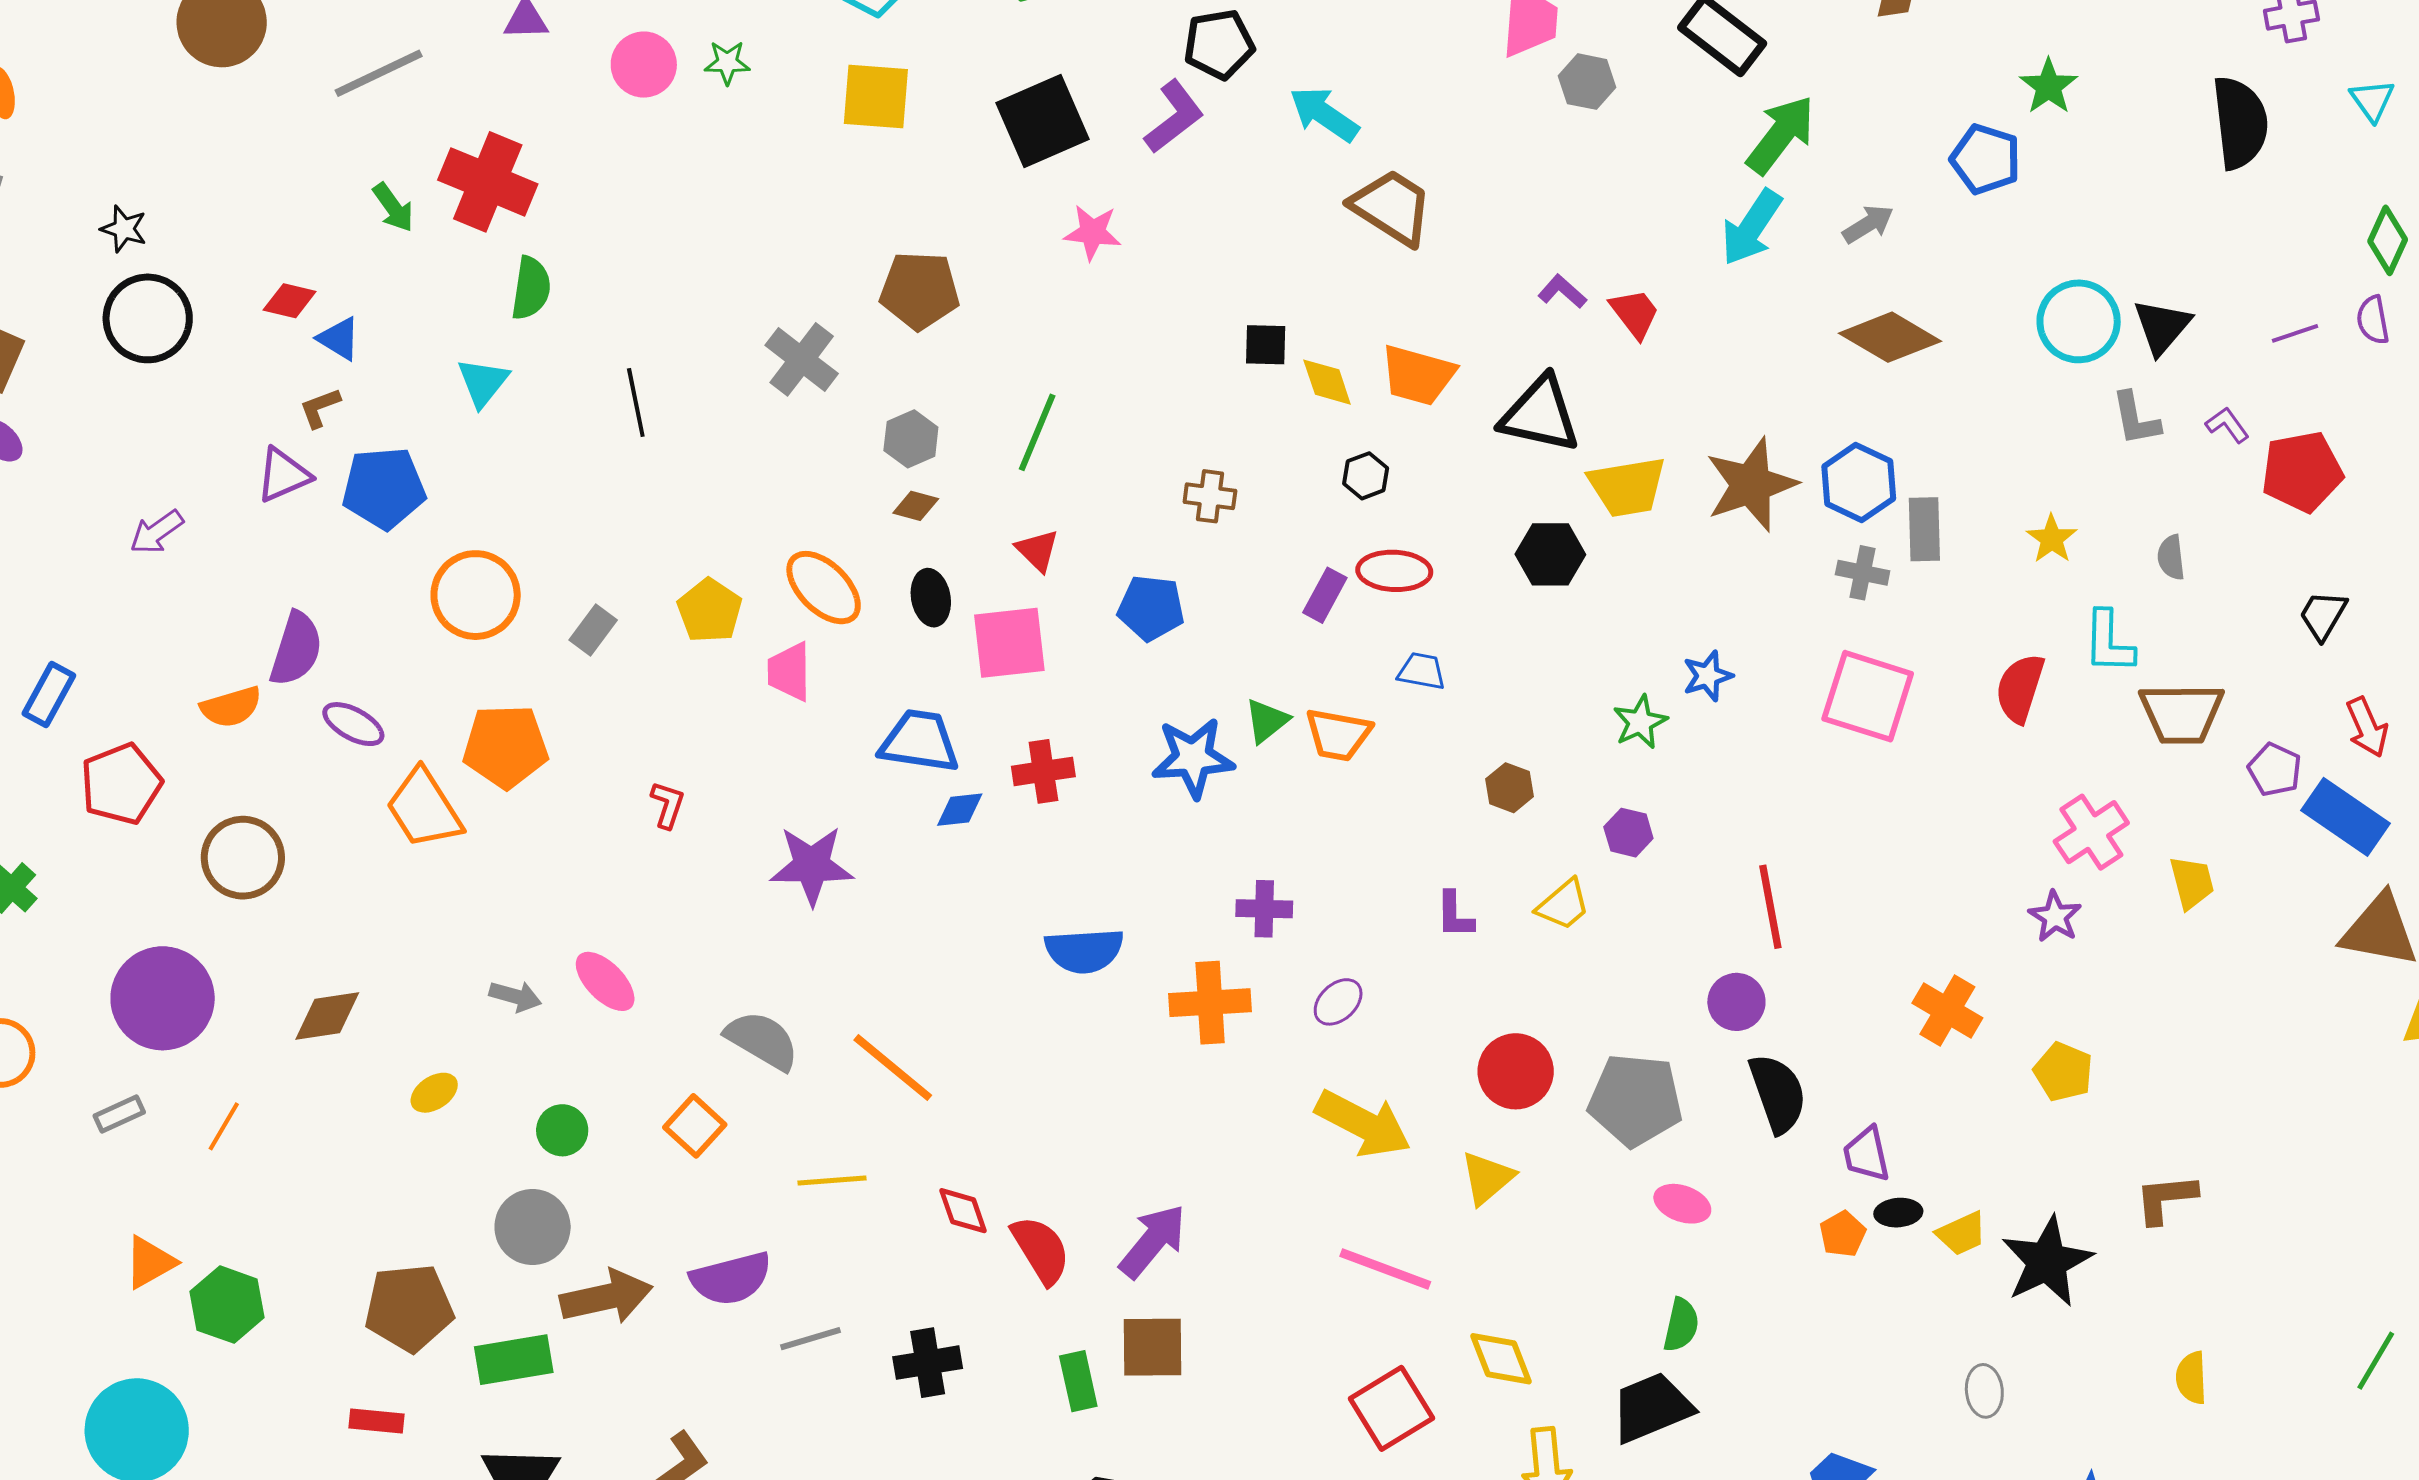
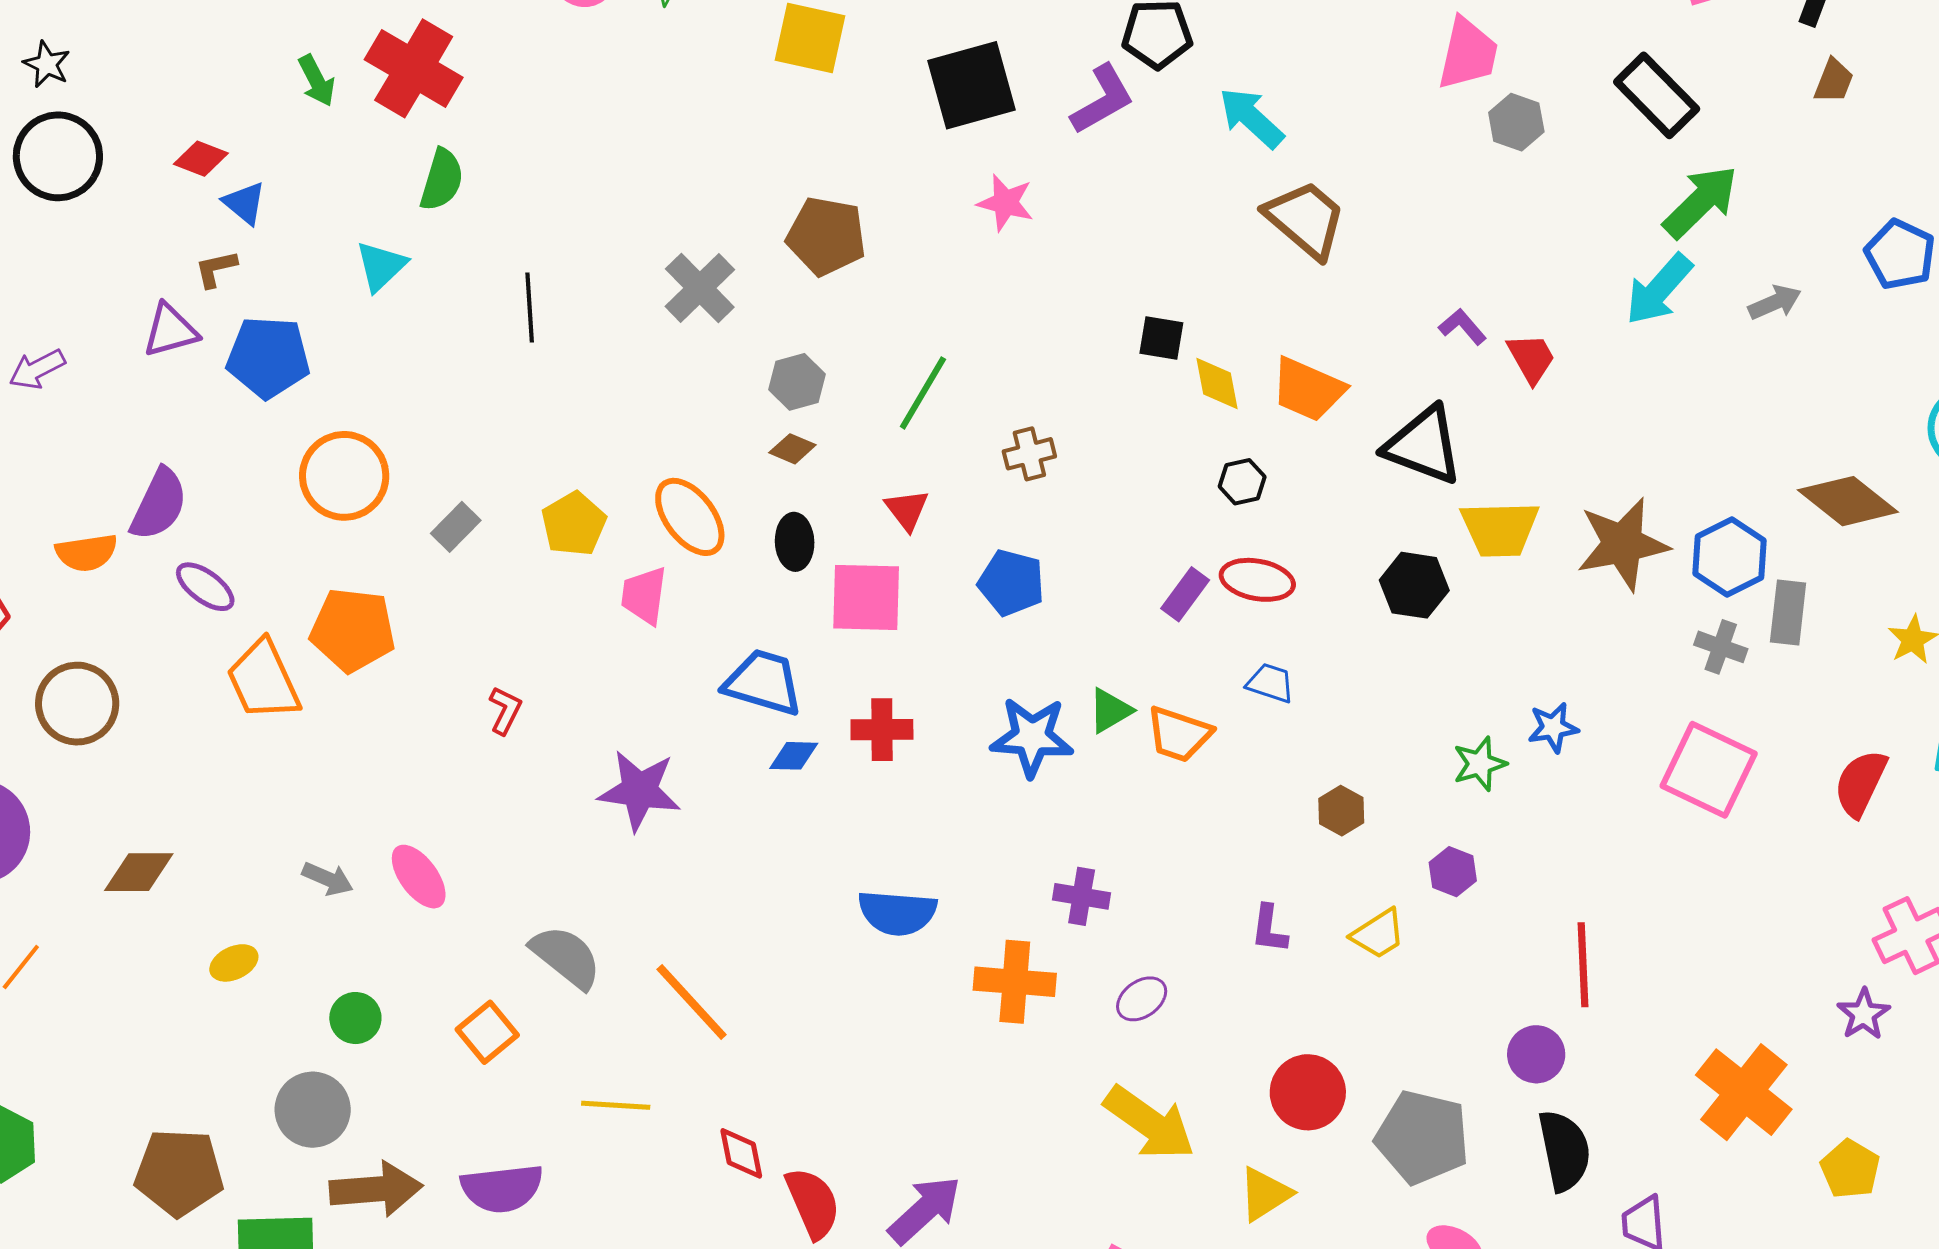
brown diamond: (1890, 337) -> (1848, 501), moved
brown cross: (1210, 496) -> (1029, 454), moved, turned -30
orange cross: (1947, 1010) -> (1744, 1092), size x1.4

